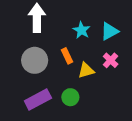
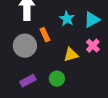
orange rectangle: (67, 56) -> (45, 35), moved
purple rectangle: (38, 99) -> (28, 81), size x0.7

